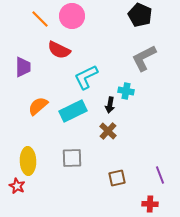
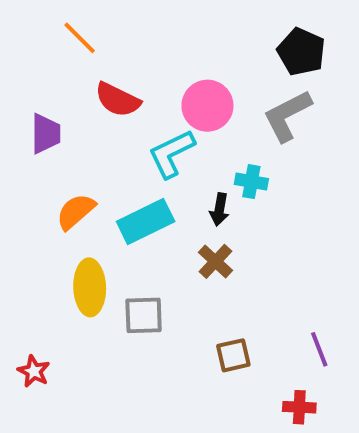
black pentagon: (140, 15) -> (301, 52), moved
pink circle: (72, 16) -> (207, 106), moved
yellow ellipse: (28, 161) -> (90, 287), moved

